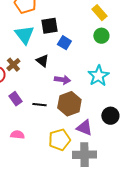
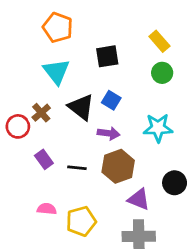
black square: (49, 26) -> (107, 56), moved
blue square: (64, 43) -> (111, 100), moved
black triangle: (42, 61) -> (81, 107), size x1.5
cyan star: (98, 76) -> (158, 128), turned 30
yellow pentagon: (59, 140) -> (81, 221), moved

